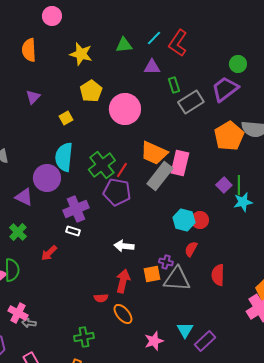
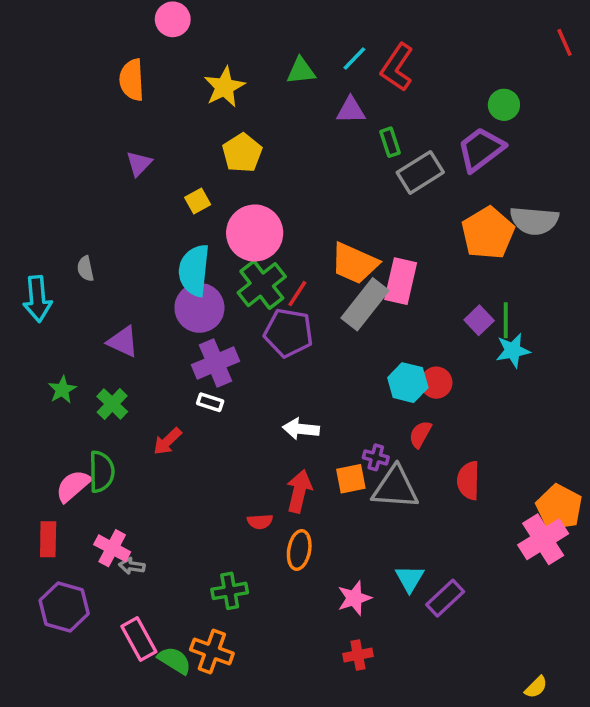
yellow star: (81, 54) -> (224, 87), turned 30
pink circle: (125, 109) -> (255, 233), moved
purple circle: (47, 178) -> (199, 308), moved
orange ellipse: (123, 314) -> (299, 550), turned 50

